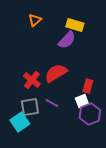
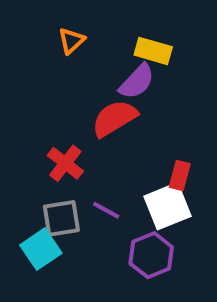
red semicircle: (56, 73) -> (114, 118), moved
white square: (82, 101) -> (167, 206), size x1.6
purple hexagon: (90, 114) -> (151, 255), moved

